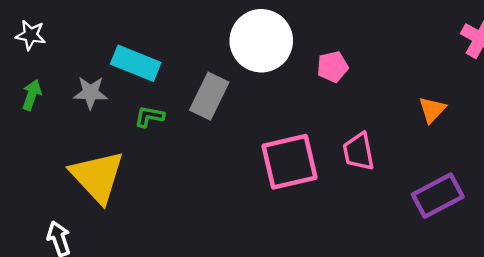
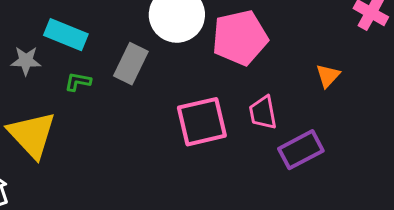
pink pentagon: (333, 67) -> (240, 38), size x2.0
purple rectangle: (438, 196) -> (301, 150), moved

